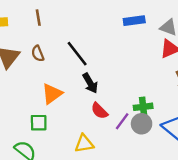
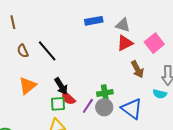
brown semicircle: (38, 54) -> (23, 51), moved
black arrow: (90, 83) -> (61, 86), moved
green square: (39, 123) -> (58, 104), moved

